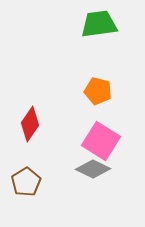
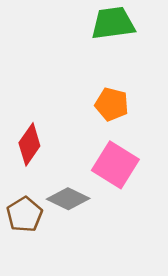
gray diamond: (93, 169) -> (68, 199), moved

